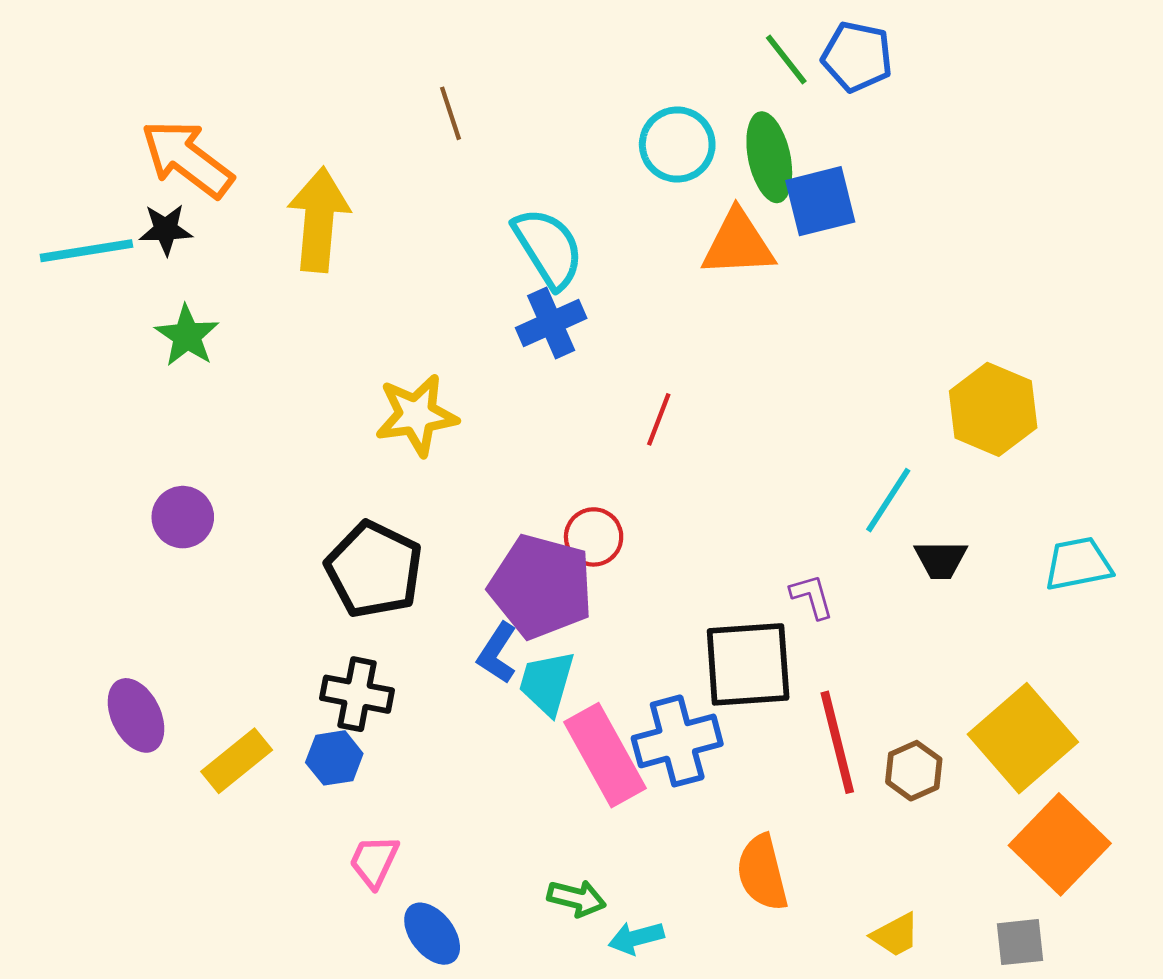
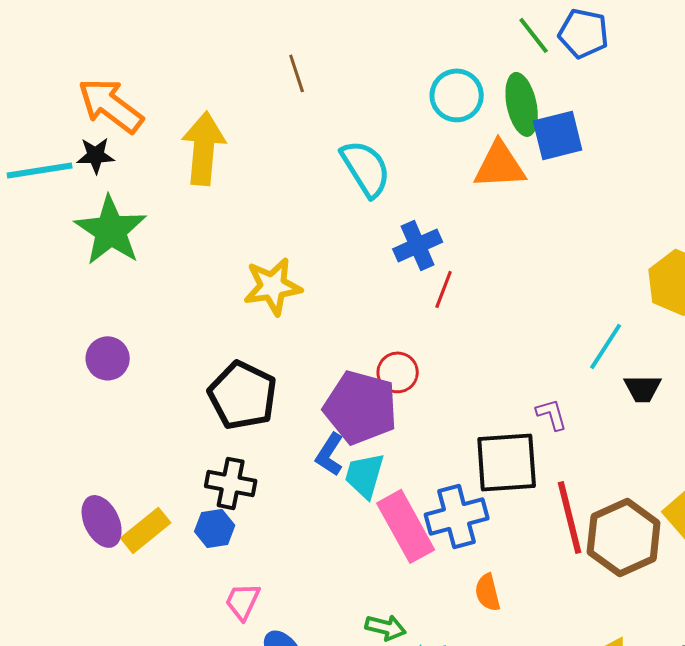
blue cross: (551, 323) -> (418, 245), moved
green star: (187, 336) -> (111, 230), size x1.6
purple ellipse: (136, 715) -> (102, 521), moved
brown hexagon: (914, 771) -> (624, 537), size x1.8
orange semicircle: (762, 873) -> (488, 592), moved, size x0.7

